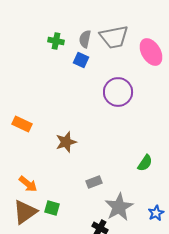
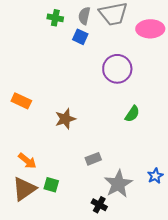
pink ellipse: (151, 52) -> (150, 29), turned -60
green semicircle: (145, 163) -> (132, 114), moved
blue star: (156, 213) -> (155, 176), moved

